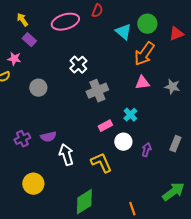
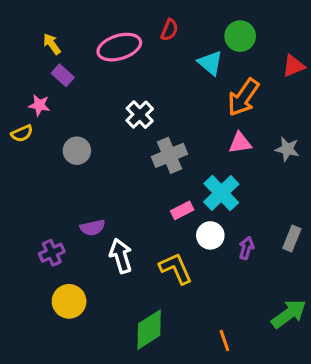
green circle: (147, 24) -> (240, 36), moved
cyan cross: (130, 115) -> (221, 193), size x1.6
purple cross: (22, 139) -> (52, 253), moved

